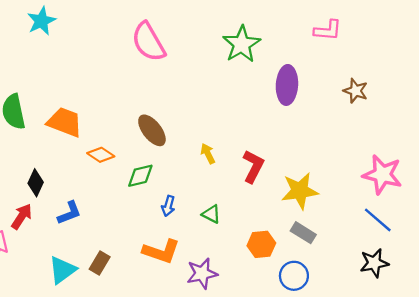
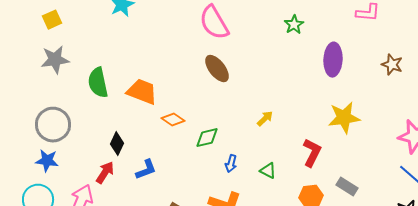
green star: (242, 44) -> (294, 25), size x0.6
brown ellipse: (152, 130) -> (217, 69), moved
yellow arrow: (208, 154) -> (265, 119), turned 72
red L-shape: (253, 166) -> (312, 153), moved
yellow star: (300, 191) -> (344, 118), moved

